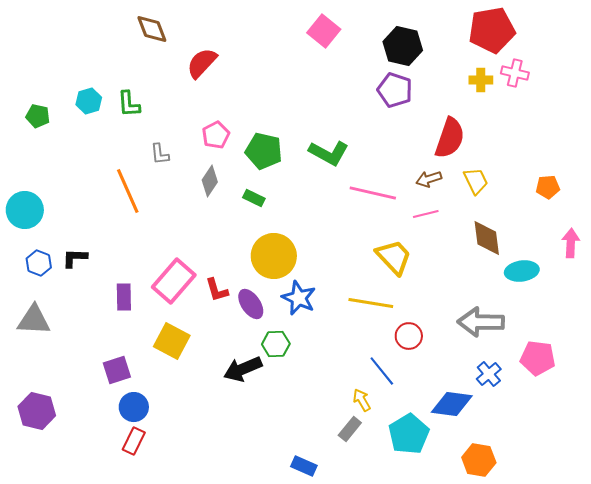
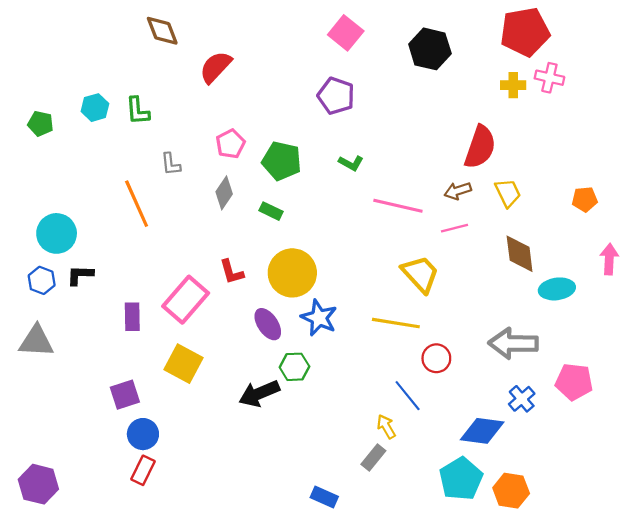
purple pentagon: (395, 90) -> (336, 96), moved
green L-shape: (329, 153) -> (351, 163), size x0.6
cyan circle: (25, 210) -> (57, 233), moved
red L-shape: (217, 290) -> (232, 272), moved
purple hexagon: (37, 411) -> (38, 484), moved
cyan pentagon: (409, 434) -> (461, 479), moved

